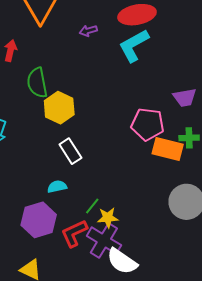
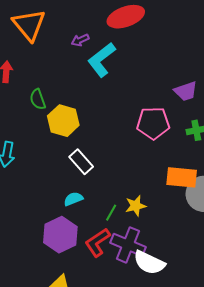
cyan L-shape: (134, 46) -> (102, 60), moved
green semicircle: (37, 83) -> (38, 99), size x0.7
orange rectangle: (168, 149) -> (182, 177), moved
yellow star: (108, 218) -> (136, 206), moved

